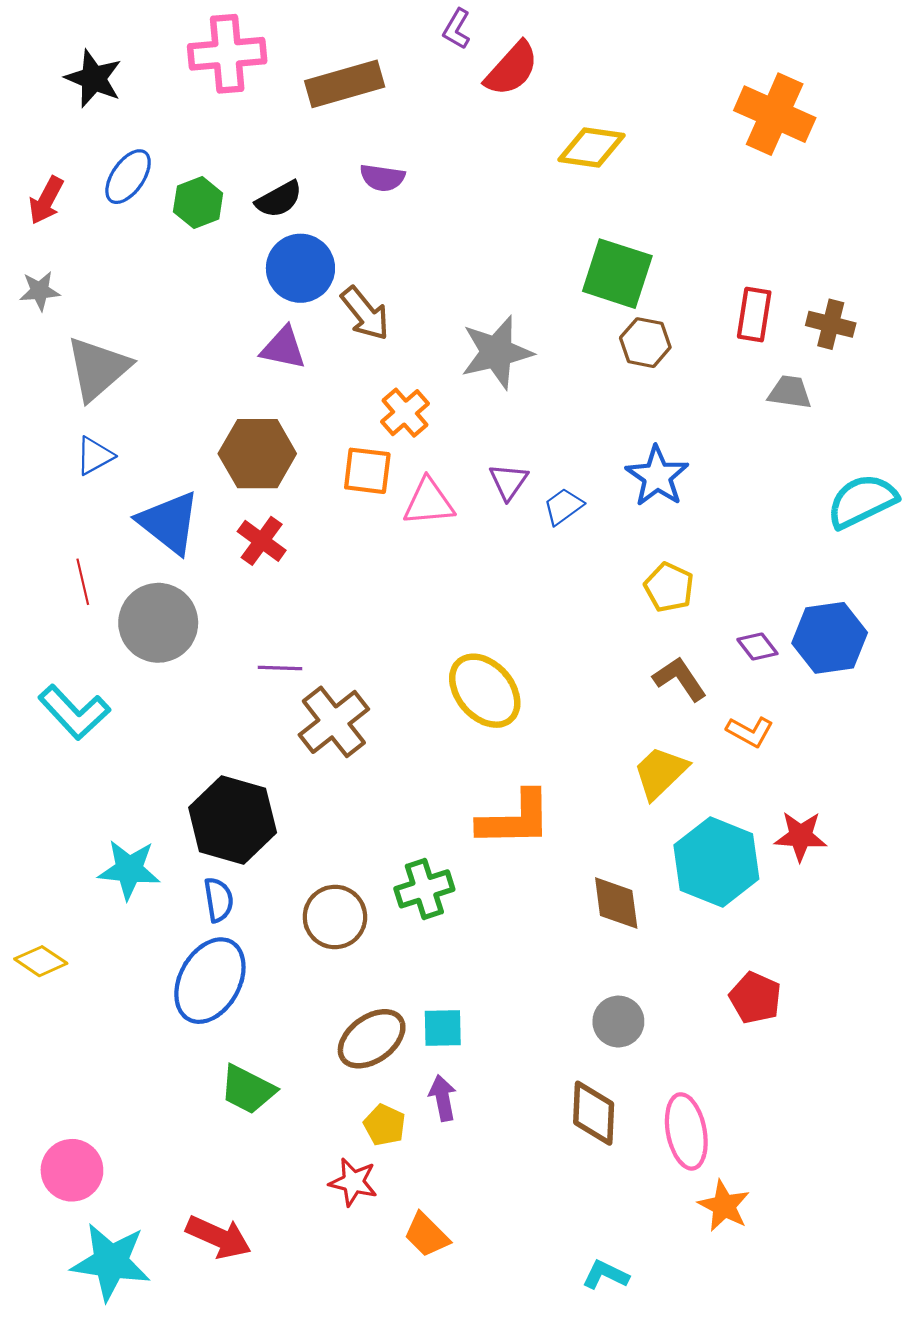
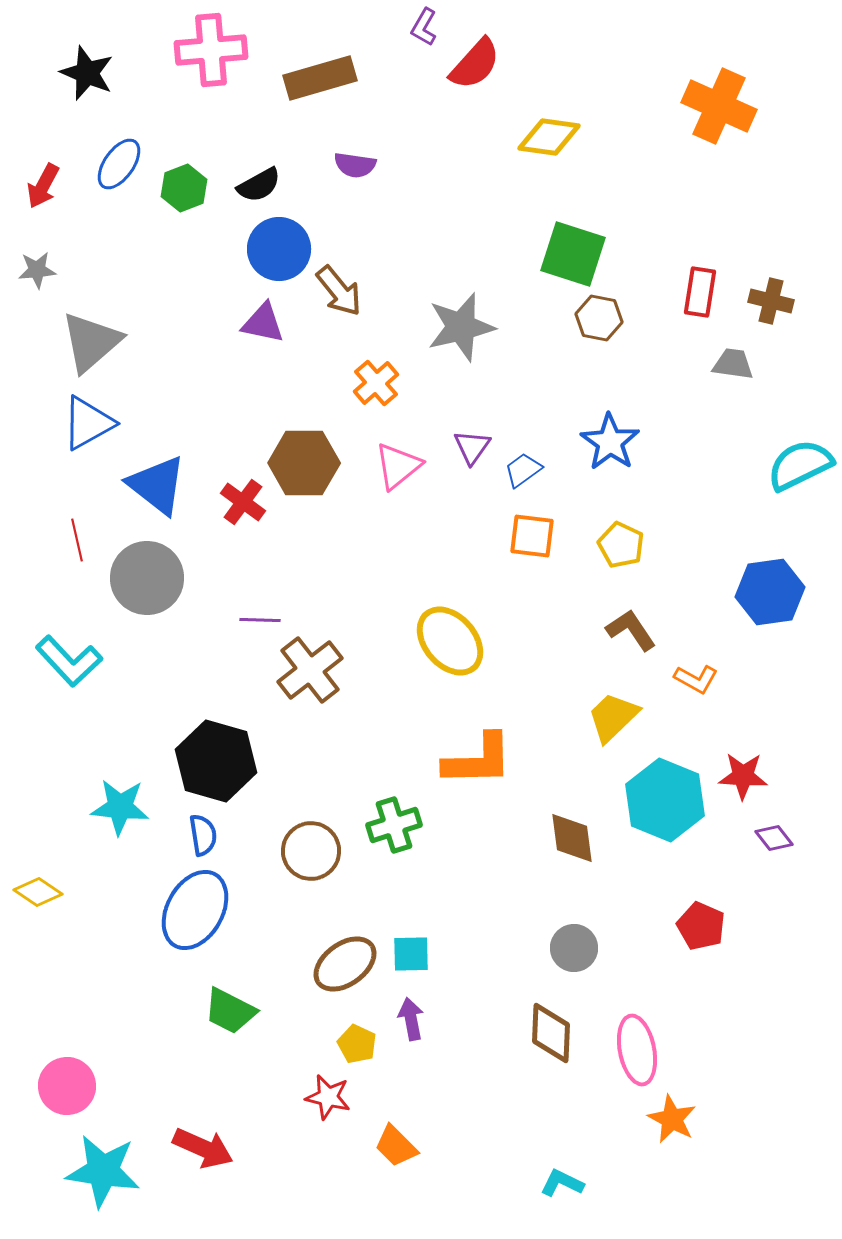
brown hexagon: (257, 454) -> (304, 463), moved
blue triangle: (95, 456) -> (88, 423), size x1.5
orange square: (367, 471) -> (532, 536), moved
pink triangle: (429, 502) -> (398, 466), turned -34
purple diamond: (757, 646) -> (774, 838), moved

